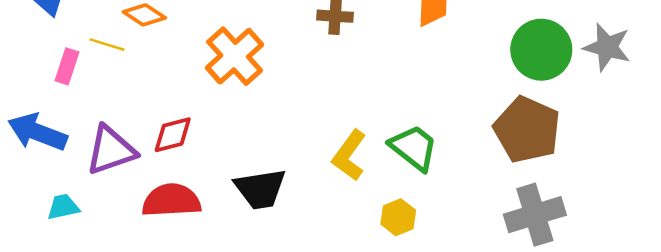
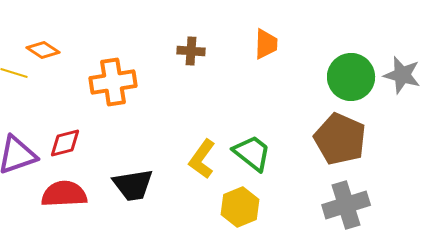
orange cross: (235, 56) -> (113, 82), turned 33
yellow hexagon: (398, 217) -> (240, 207), size x1.4

